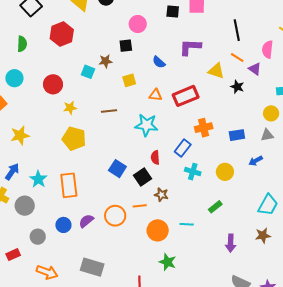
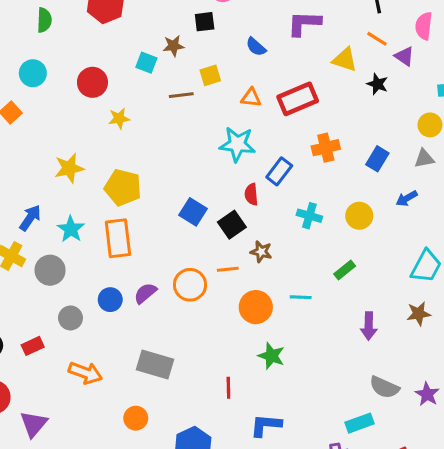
brown line: (109, 111) -> (181, 95), moved
yellow star: (20, 135) -> (69, 168), moved
blue rectangle: (237, 135) -> (377, 159), turned -49
yellow pentagon: (74, 139) -> (123, 187), moved
blue rectangle: (183, 148) -> (279, 171), moved

